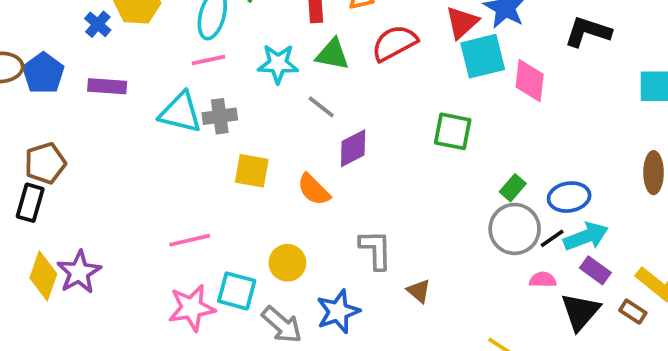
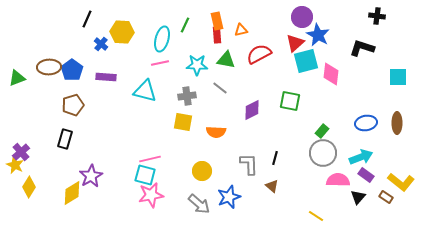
gray cross: (220, 116) -> (187, 96), moved
purple diamond: (353, 148) -> (252, 110), moved
brown pentagon: (45, 163) -> (73, 105), moved
orange semicircle: (314, 190) -> (216, 132), turned -42
blue ellipse: (569, 197) -> (366, 123), moved
black line: (552, 238) -> (275, 158), moved, turned -40
yellow diamond: (43, 276) -> (72, 193), moved, turned 40
pink semicircle: (543, 280) -> (338, 180), size x1.6
cyan square: (237, 291) -> (145, 175), moved
black triangle: (580, 312) -> (358, 197), size x0.7

